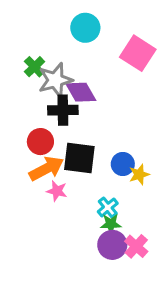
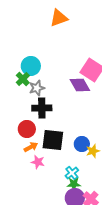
cyan circle: (85, 28) -> (31, 66), moved
gray star: (55, 80) -> (37, 88), size x0.7
purple diamond: (81, 92) -> (80, 85), moved
orange arrow: (46, 168) -> (31, 147), size x0.6

